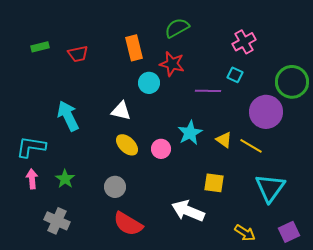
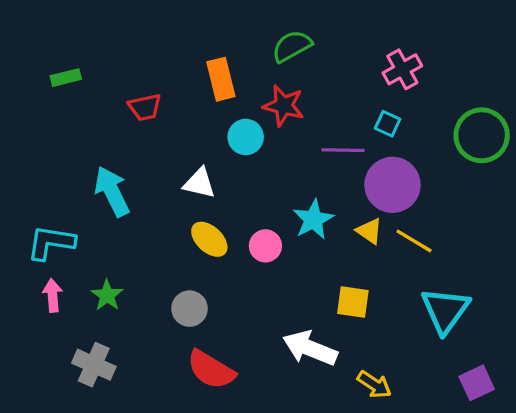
red trapezoid: (78, 54) -> (145, 107), moved
purple circle: (266, 112) -> (392, 185), moved
yellow arrow: (245, 233) -> (374, 384), moved

